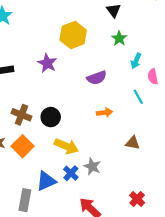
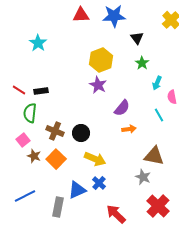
purple star: (47, 63) -> (98, 85), moved
purple semicircle: (97, 78) -> (122, 108), moved, turned -30
brown triangle: (133, 143) -> (154, 156), size x1.5
gray star: (92, 166) -> (143, 177), moved
red cross: (137, 199) -> (158, 206), size x1.6

